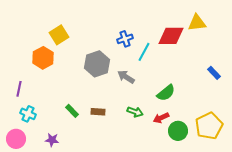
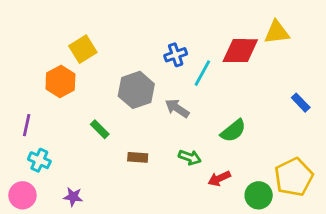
green rectangle: (72, 111) -> (100, 129), moved
red arrow: (161, 118) -> (219, 178), moved
green circle: (178, 131) -> (259, 195), moved

